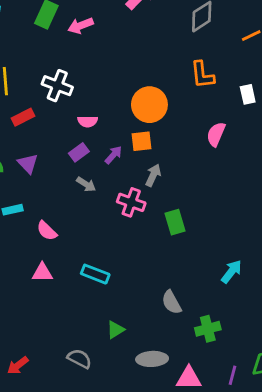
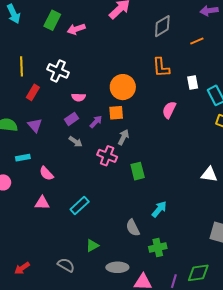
red rectangle: (23, 117) -> (33, 92), turned -35
cyan arrow: (231, 272) -> (159, 209), moved
cyan rectangle: (95, 274) -> (80, 206), turned -66

